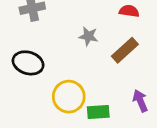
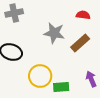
gray star: (88, 36) -> (54, 33), size x1.5

